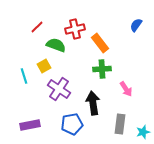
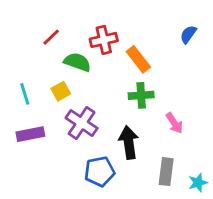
cyan line: (24, 76) -> (25, 94), moved
purple rectangle: (30, 125) -> (30, 134), moved

